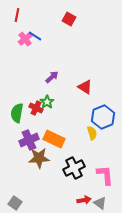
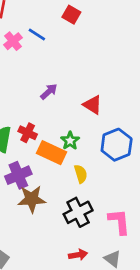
blue line: (35, 36) -> (37, 35), moved
green star: (47, 102) -> (70, 141), moved
yellow semicircle: (92, 133) -> (81, 174), moved
orange rectangle: (54, 139) -> (52, 153), moved
red arrow: (84, 200) -> (78, 255), moved

